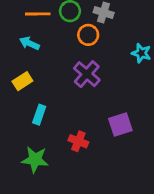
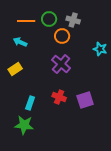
cyan rectangle: (39, 115) -> (30, 103), moved
red cross: (78, 141) -> (59, 97), moved

